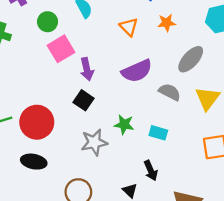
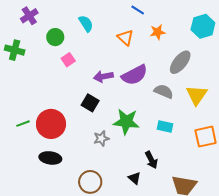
pink square: (61, 49) -> (68, 60), size x0.6
purple arrow: (87, 69) -> (103, 76), moved, turned 96
green star: (124, 125) -> (126, 122), size x1.5
cyan rectangle: (158, 133) -> (165, 127), moved
gray star: (94, 142) -> (101, 138), size x0.7

